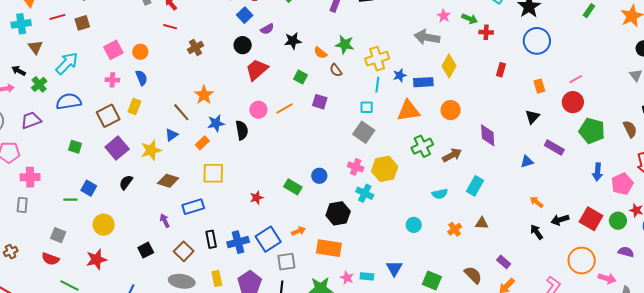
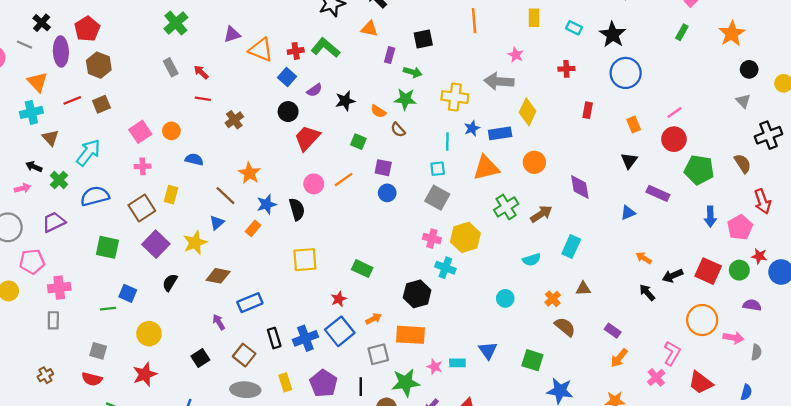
green arrow: (470, 19) -> (413, 72), moved
yellow cross: (377, 59) -> (455, 97), moved, turned 30
blue semicircle: (141, 78) -> (194, 159), moved, turned -49
green square: (75, 147) -> (107, 247), size x1.5
yellow square: (213, 173) -> (305, 260), moved
blue circle: (319, 176) -> (387, 193), moved
red star: (257, 198) -> (339, 299), moved
gray square: (286, 262) -> (378, 354), moved
brown semicircle: (473, 275) -> (565, 327), moved

